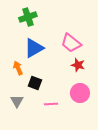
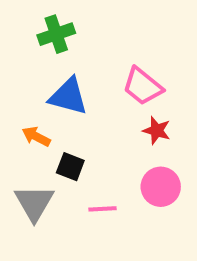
blue triangle: (34, 48) -> (68, 96), turned 45
orange arrow: (18, 68) -> (36, 137), turned -40
gray triangle: (17, 101) -> (34, 203), size x1.5

